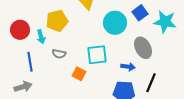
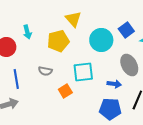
yellow pentagon: (57, 21) -> (58, 41), moved
cyan arrow: (41, 37) -> (27, 32), moved
orange square: (79, 74) -> (65, 91), turned 32

